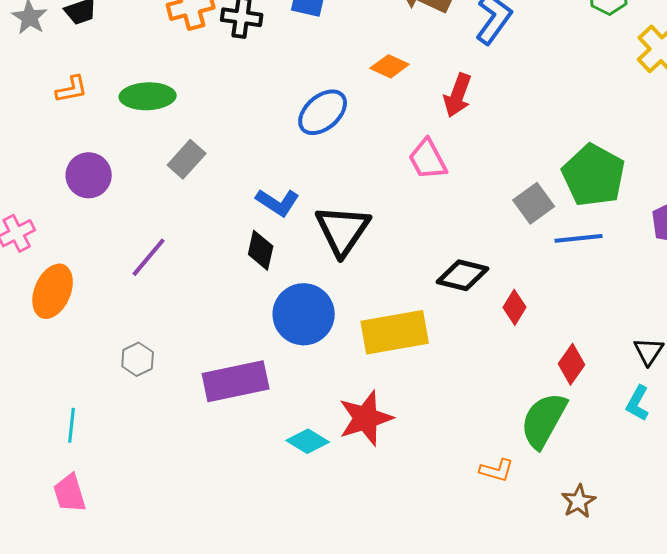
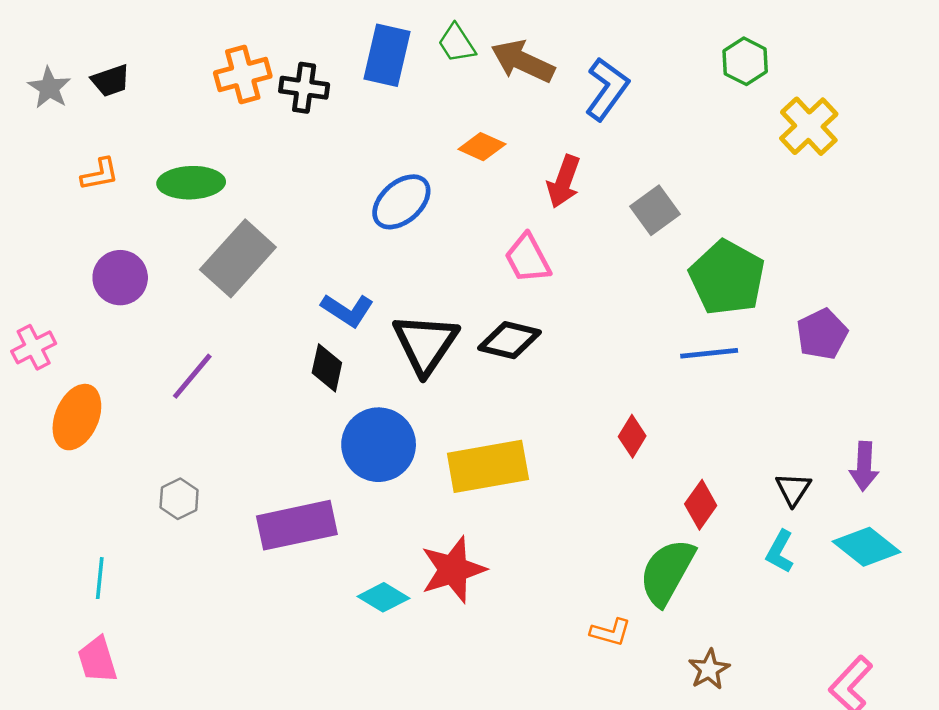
gray rectangle: (187, 159) -> (238, 258), size x1.6
gray square: (534, 203) -> (655, 210), moved
black diamond: (463, 275) -> (510, 340), moved

